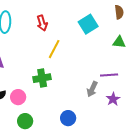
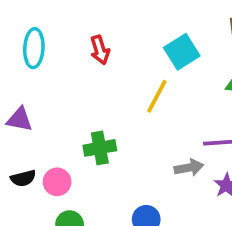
yellow line: (54, 49) -> (157, 96), moved
gray arrow: (92, 89) -> (189, 168), turned -126

